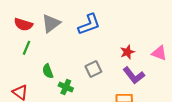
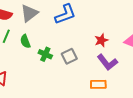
green semicircle: (48, 71) -> (25, 41), moved
green cross: (66, 87) -> (45, 54), moved

